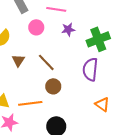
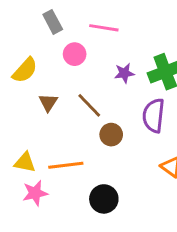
purple star: (68, 29) -> (124, 73), moved
brown circle: (53, 86) -> (111, 135), moved

